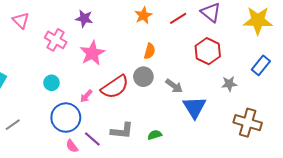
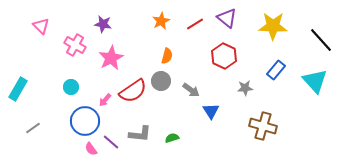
blue triangle: (194, 107) -> (211, 111), size x0.7

